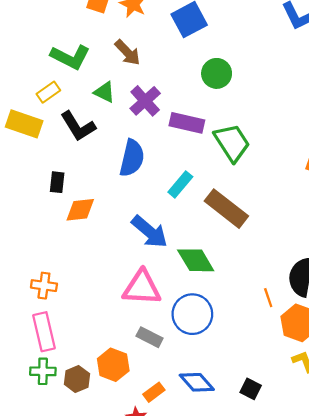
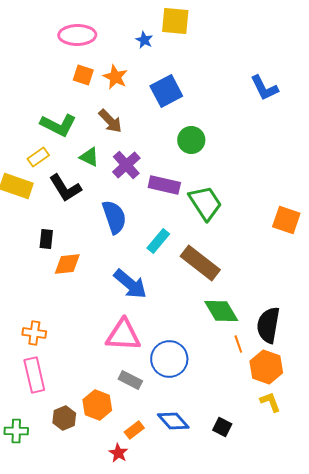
blue semicircle: (132, 158) -> (114, 217), turned -32
green diamond: (196, 260) -> (221, 311), moved
green cross: (43, 371) -> (16, 431), moved

